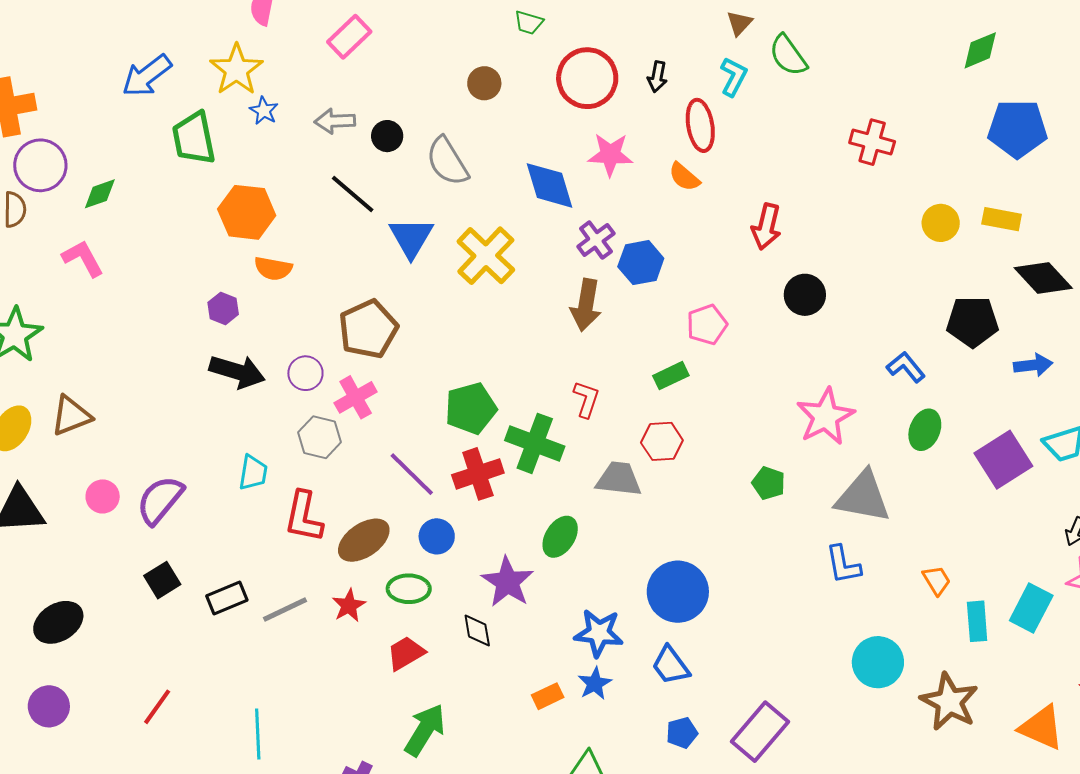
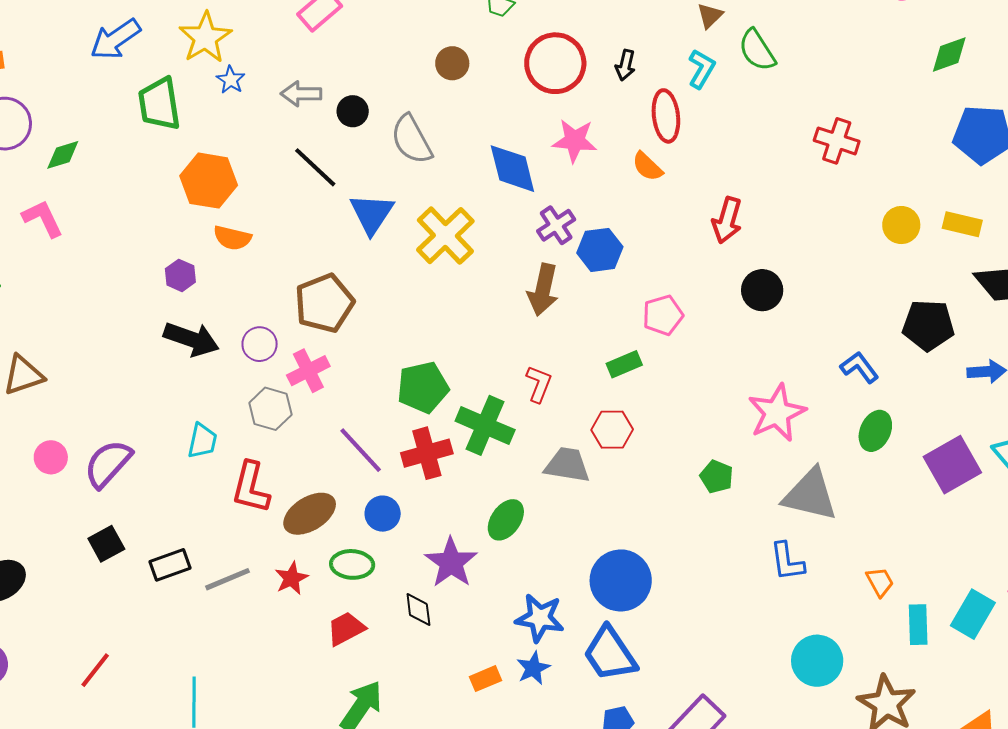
blue trapezoid: (671, 665) -> (610, 654), size x1.4

